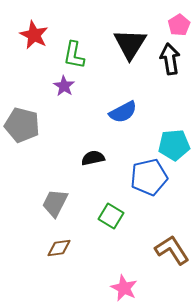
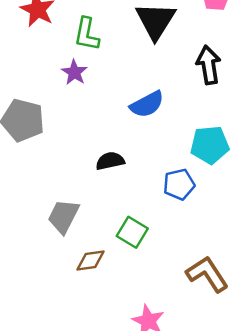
black arrow: (170, 59) -> (209, 65), moved
blue pentagon: (149, 177) -> (179, 184), size x0.7
brown diamond: (59, 248) -> (90, 261), moved

